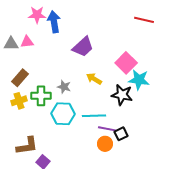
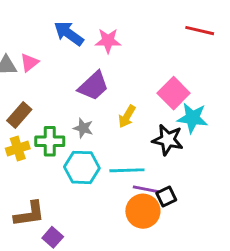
pink star: (37, 15) -> (108, 41), moved
blue arrow: (54, 22) -> (69, 33), turned -45
pink triangle: (27, 42) -> (29, 63), turned -32
purple trapezoid: (83, 47) -> (93, 86), moved
yellow arrow: (94, 79) -> (127, 116), turned -91
orange circle: (105, 144) -> (143, 211), size x1.5

